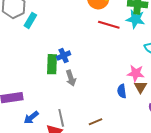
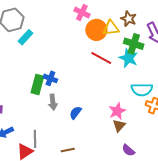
blue cross: (64, 56) -> (50, 78), turned 32
pink star: (136, 73) -> (117, 111), turned 30
blue semicircle: (122, 91) -> (75, 113), moved, turned 32

